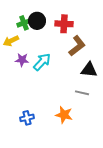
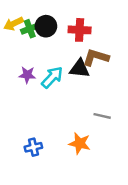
yellow arrow: (11, 41) -> (13, 24), moved
brown L-shape: (77, 46) -> (96, 57), turned -125
black triangle: (89, 70) -> (80, 69), moved

